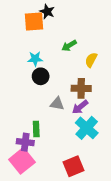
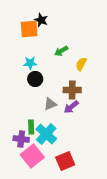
gray triangle: (57, 104) -> (50, 104), turned -32
cyan cross: (87, 128) -> (46, 134), moved
pink square: (22, 161) -> (32, 156), moved

